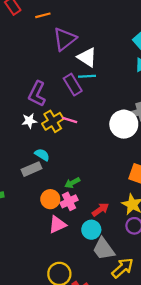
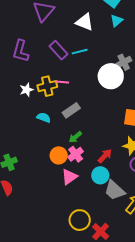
white triangle: (87, 57) -> (85, 22), moved
cyan line: (87, 76) -> (80, 52), moved
purple L-shape: (37, 94) -> (21, 51), moved
yellow cross: (53, 121) -> (47, 86), turned 30
gray rectangle: (31, 169) -> (71, 110), moved

